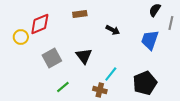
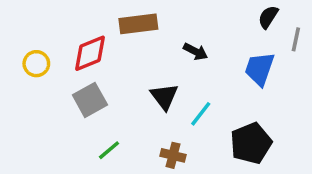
brown rectangle: (80, 14) -> (138, 24), size x1.5
red diamond: (40, 24) -> (90, 53), moved
black triangle: (84, 56) -> (164, 97), moved
cyan line: (111, 74) -> (201, 114), moved

